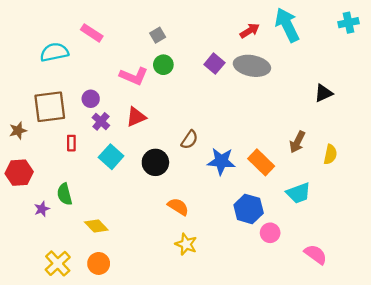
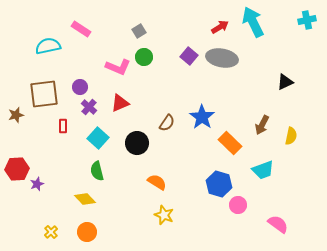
blue star: (221, 161) -> (202, 117), moved, turned 30
red hexagon: (19, 173) -> (17, 169), moved
green semicircle: (65, 194) -> (97, 171), moved
yellow cross: (58, 263) -> (51, 232), size x0.6

